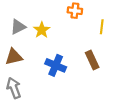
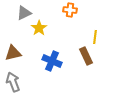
gray triangle: (18, 27) -> (24, 13), moved
yellow line: (102, 27) -> (95, 37), moved

